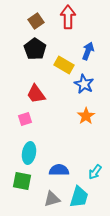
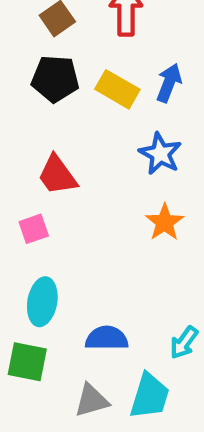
black pentagon: (35, 49) -> (55, 79), turned -30
yellow rectangle: (64, 65) -> (117, 89), moved

